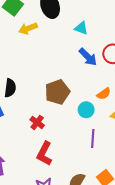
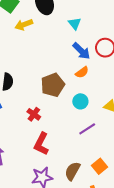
cyan triangle: (81, 28) -> (75, 24), turned 32
orange semicircle: (104, 94) -> (82, 72), moved
purple line: (93, 139) -> (87, 129), turned 54

